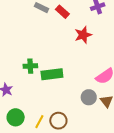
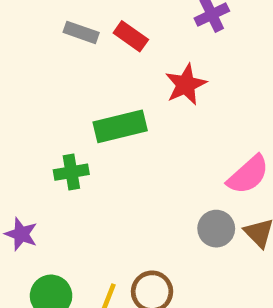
green rectangle: (52, 74) -> (120, 126), moved

